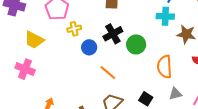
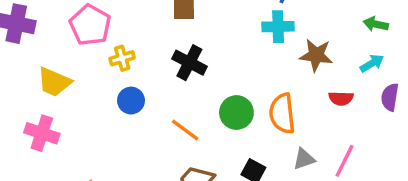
black cross: (113, 34) -> (189, 63), turned -30
green circle: (136, 44) -> (236, 113), moved
blue circle: (89, 47) -> (131, 101), moved

